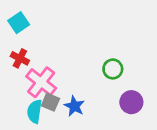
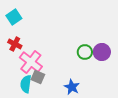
purple circle: (131, 102) -> (102, 52), moved
blue star: (74, 106) -> (72, 87), moved

